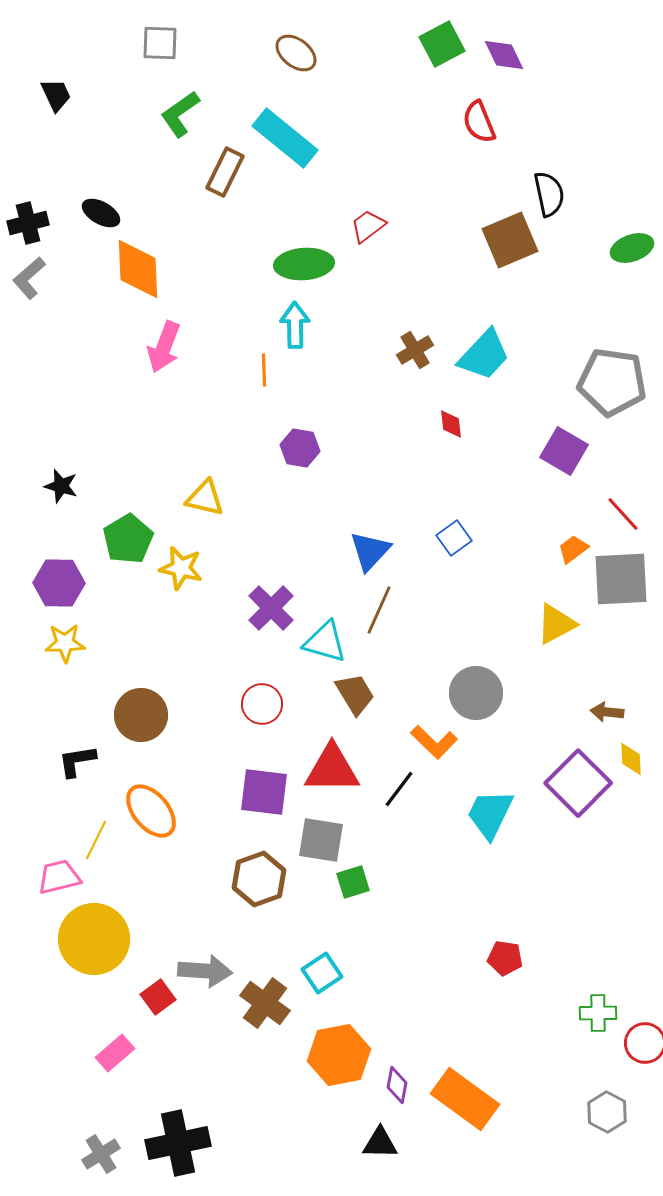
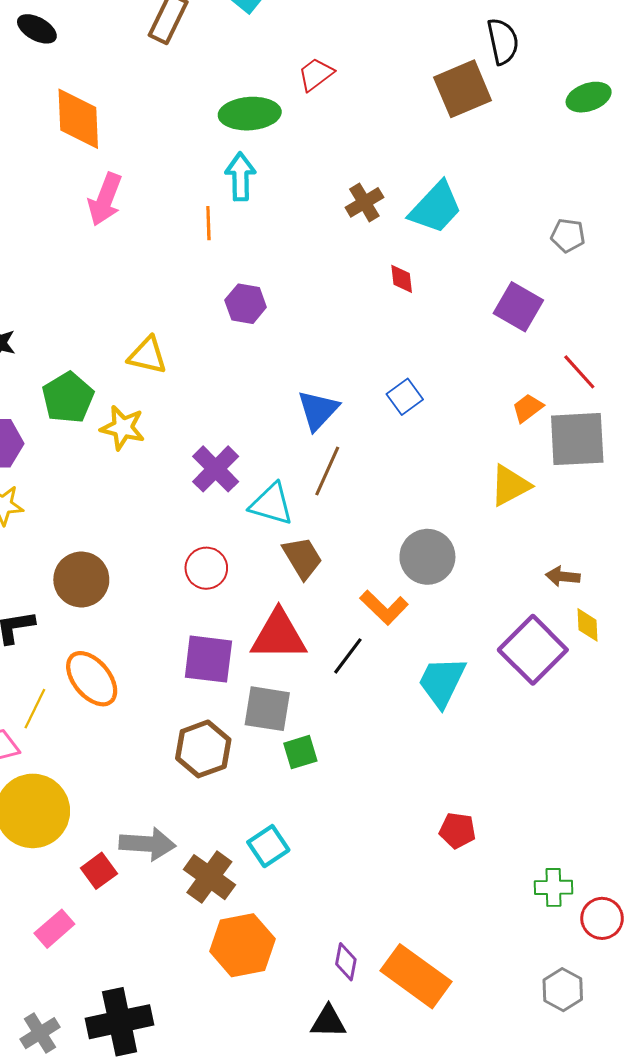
black ellipse: (101, 213) -> (37, 29), moved
gray pentagon: (612, 382) -> (568, 235), size x0.5
orange hexagon: (339, 1055) -> (242, 945), moved

